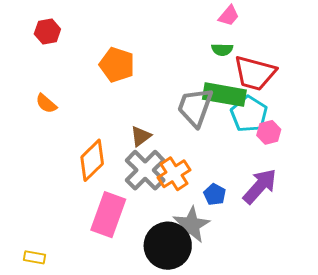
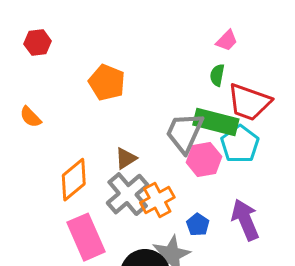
green semicircle: (222, 50) -> (217, 75), turned 95
pink hexagon: (269, 132) -> (204, 160), moved, size x1.4
purple arrow: (260, 186) -> (245, 220), turned -69
pink rectangle: (108, 215) -> (86, 237), turned -48

